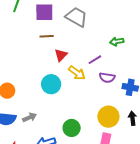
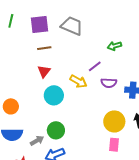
red triangle: (61, 55) -> (44, 71), moved
gray arrow: (29, 117) -> (37, 141), moved
green circle: (72, 128) -> (56, 130), moved

